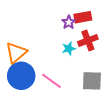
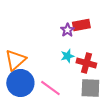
red cross: (88, 40) -> (86, 63), moved, turned 36

